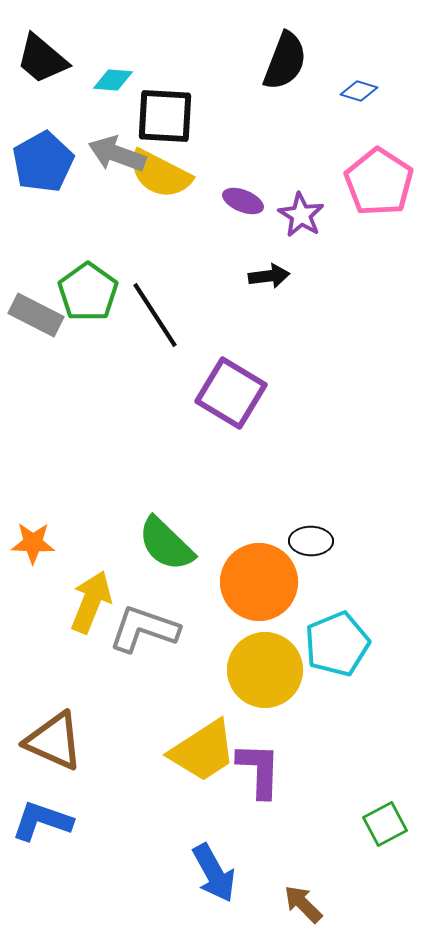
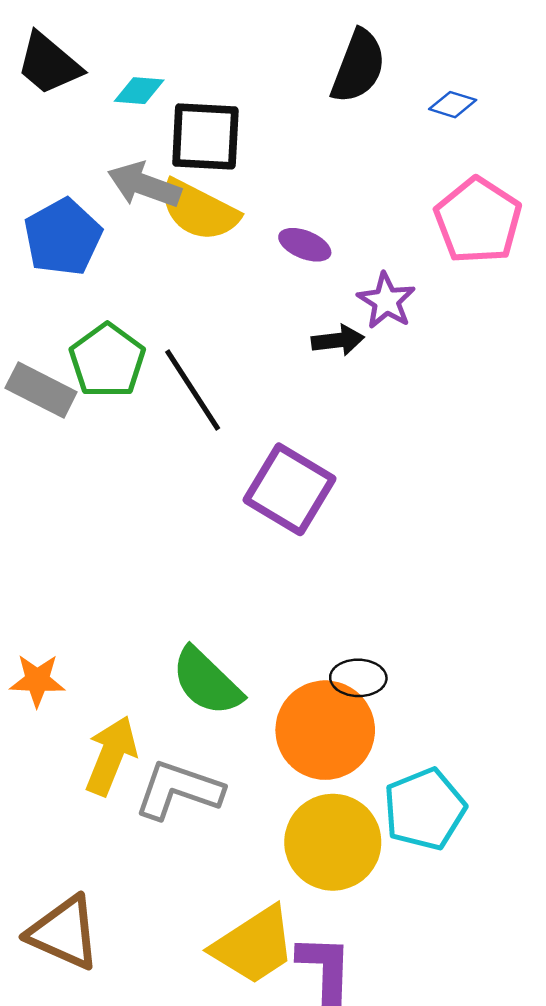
blue pentagon: (43, 162) -> (63, 237), moved
purple star: (301, 215) -> (386, 301), moved
black ellipse: (311, 541) -> (358, 678), moved

